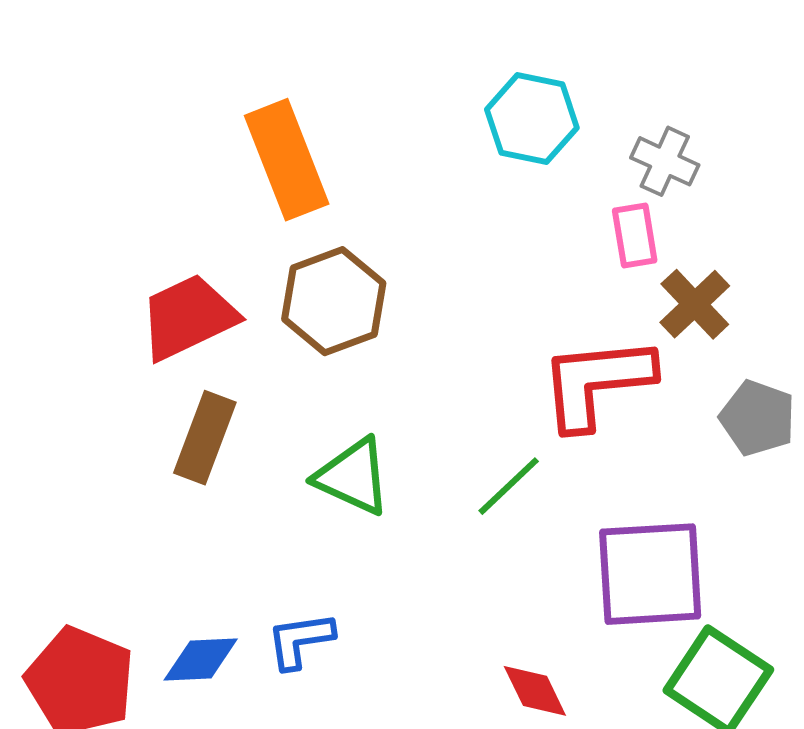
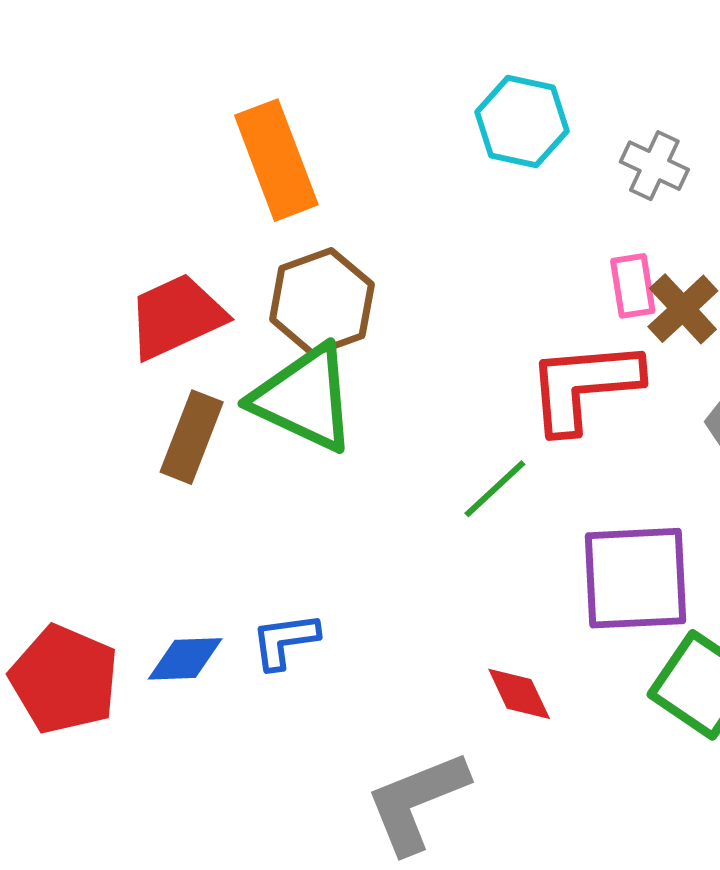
pink rectangle: (635, 235) -> (633, 286), moved
green triangle: (353, 477) -> (304, 398), moved, size x1.4

